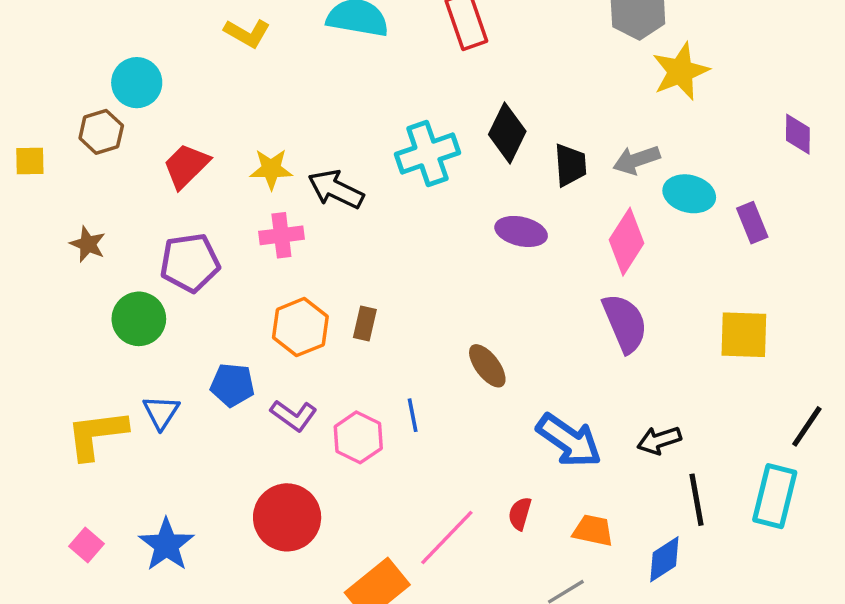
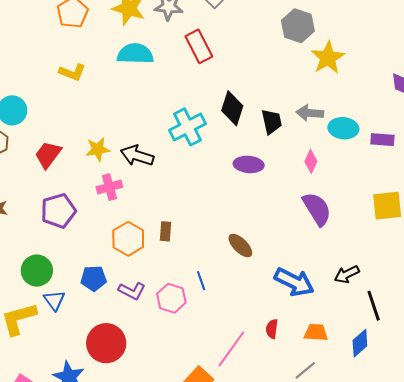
gray arrow: (636, 160) -> (310, 113), turned 32
purple rectangle: (752, 223) -> (382, 140), turned -55
pink diamond: (626, 242) -> (311, 161), size x0.6
green circle: (139, 319) -> (37, 271), moved
red circle: (287, 517) -> (106, 343), moved

